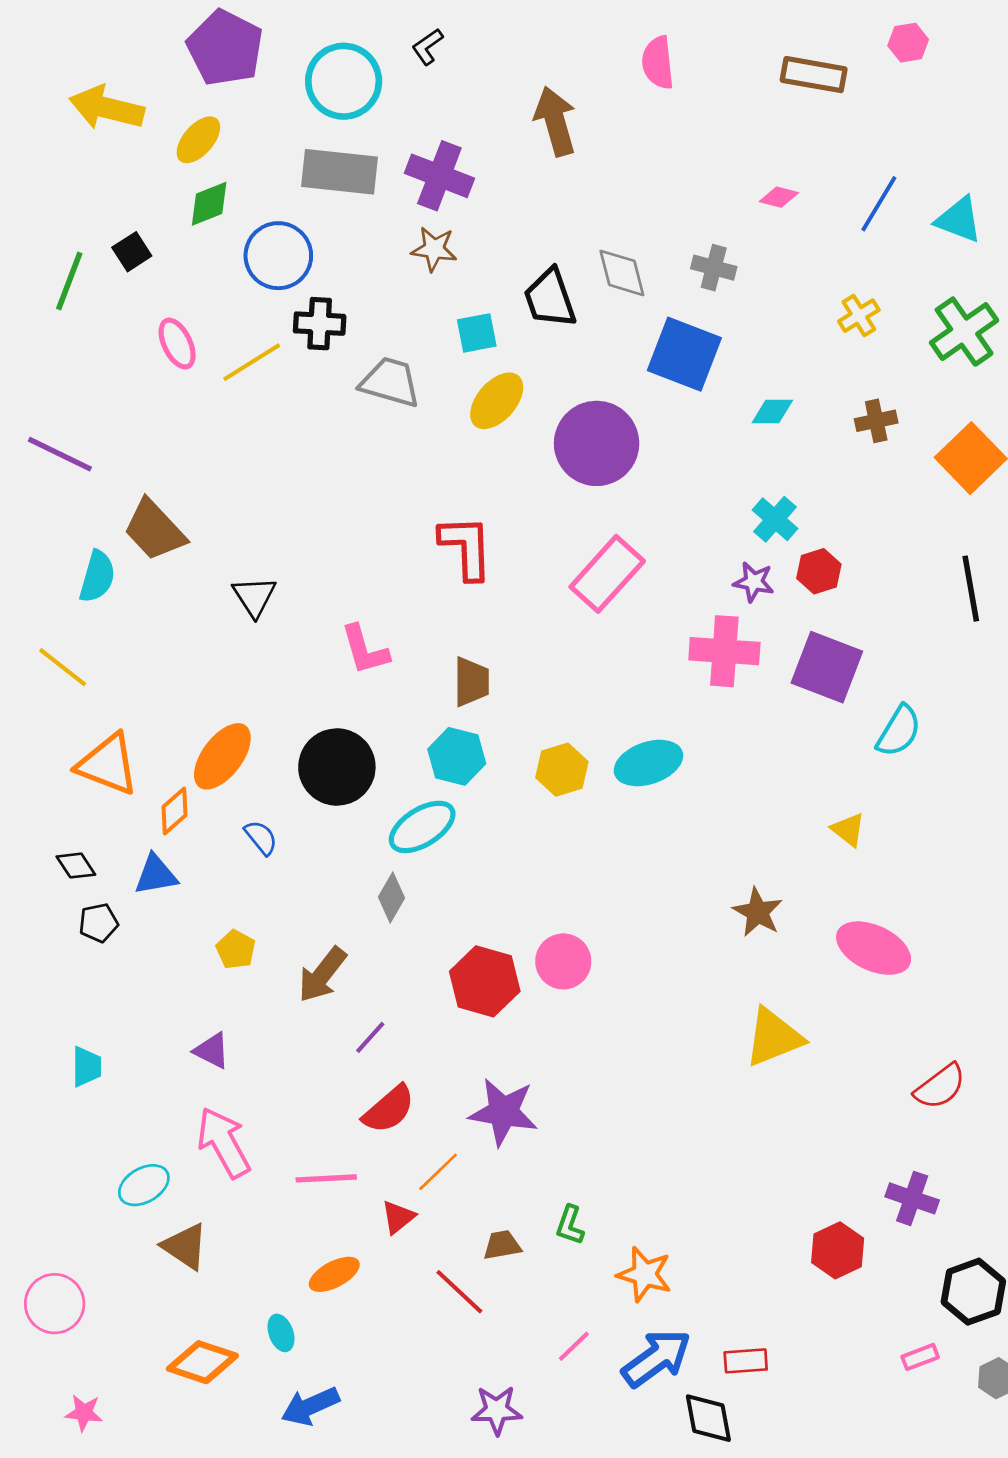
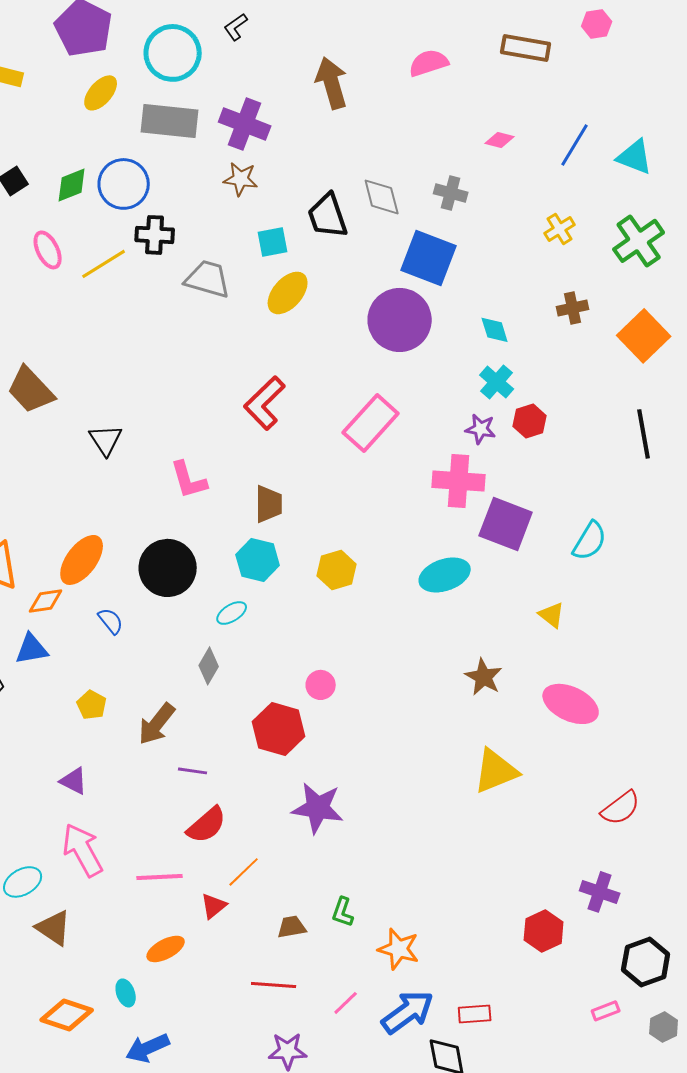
pink semicircle: (658, 63) -> (429, 63), moved, turned 78
yellow ellipse: (198, 140) -> (101, 93), moved
green diamond: (209, 204) -> (72, 185), moved
cyan diamond: (772, 411) -> (495, 330), moved, turned 72
purple circle: (597, 443) -> (400, 320), moved
red L-shape: (466, 547) -> (265, 403), turned -132
purple square: (827, 667) -> (506, 524), moved
cyan ellipse: (648, 763) -> (445, 575), moved
orange diamond: (174, 811) -> (46, 601), turned 33
cyan ellipse: (422, 827) -> (232, 613), size x0.6
pink circle: (563, 961) -> (321, 685), moved, size x0.7
purple line: (370, 1037) -> (193, 771), turned 56
purple star: (503, 1112) -> (318, 808), moved
red line: (459, 1292) -> (274, 985), moved, turned -39

